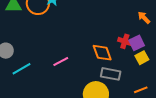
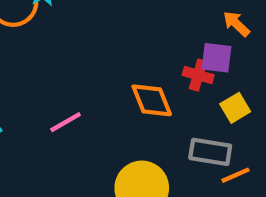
purple square: (137, 43) -> (217, 58), moved, turned 35
gray rectangle: (111, 74) -> (210, 152), moved

